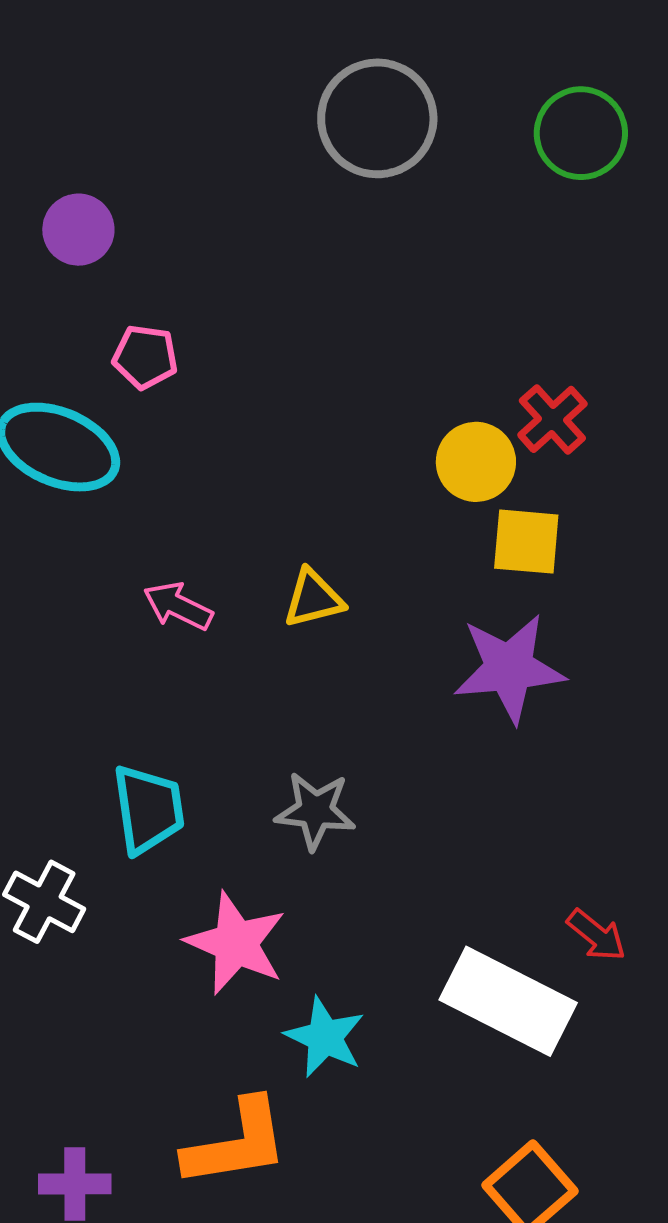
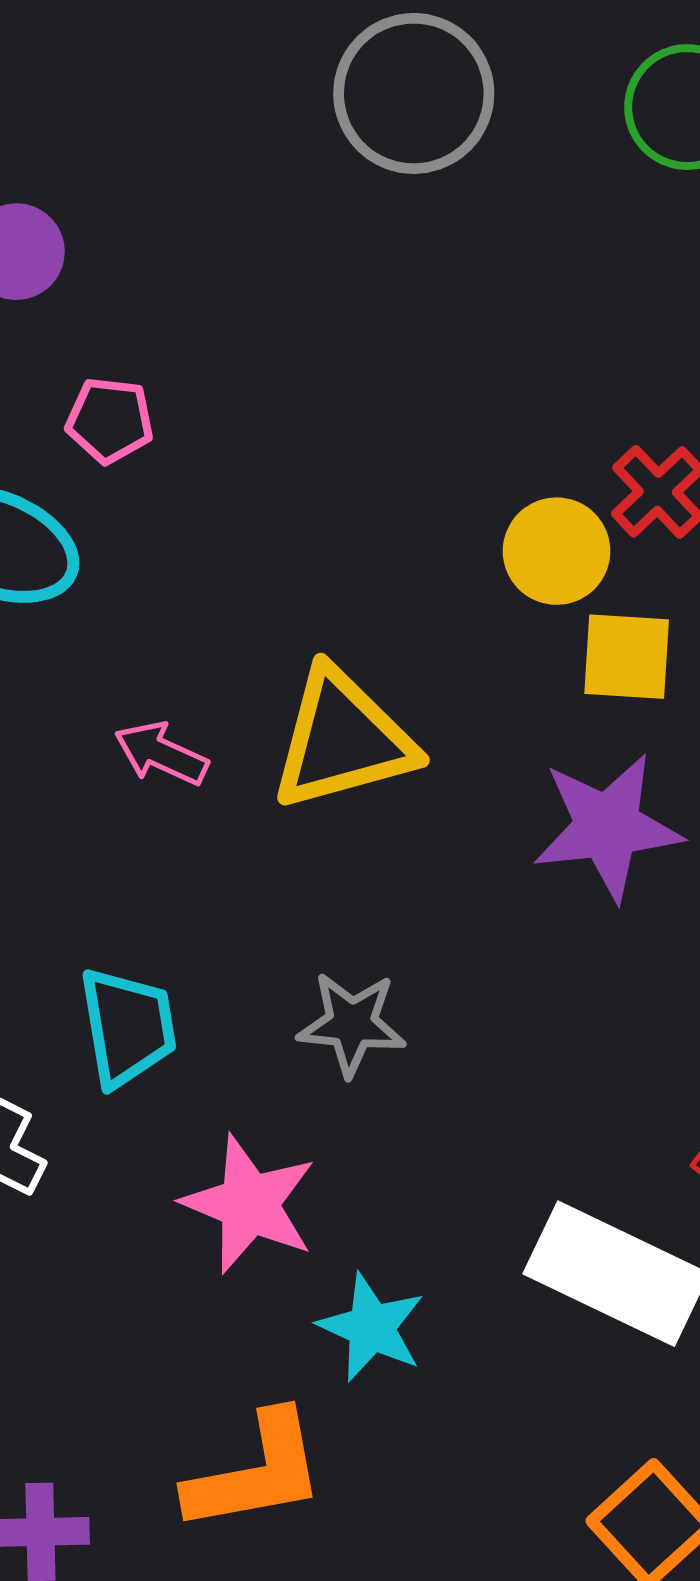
yellow triangle: (313, 599) -> (343, 739), size x1.8

